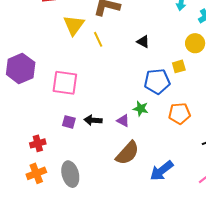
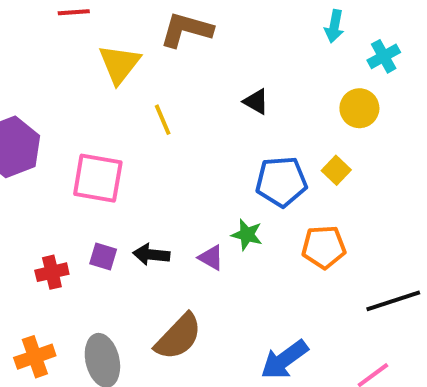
yellow line: (98, 39) -> (163, 120), moved
yellow square: (179, 66) -> (336, 170), moved, turned -32
red cross: (38, 143) -> (52, 272), moved
brown semicircle: (127, 153) -> (178, 337), moved

